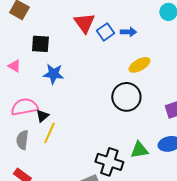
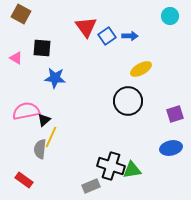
pink triangle: (14, 66) -> (16, 58), moved
gray semicircle: (22, 140) -> (40, 149), moved
green triangle: (139, 150) -> (132, 170), moved

